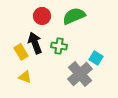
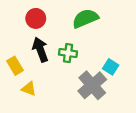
red circle: (42, 16) -> (36, 18), moved
yellow rectangle: (21, 52) -> (15, 66), moved

